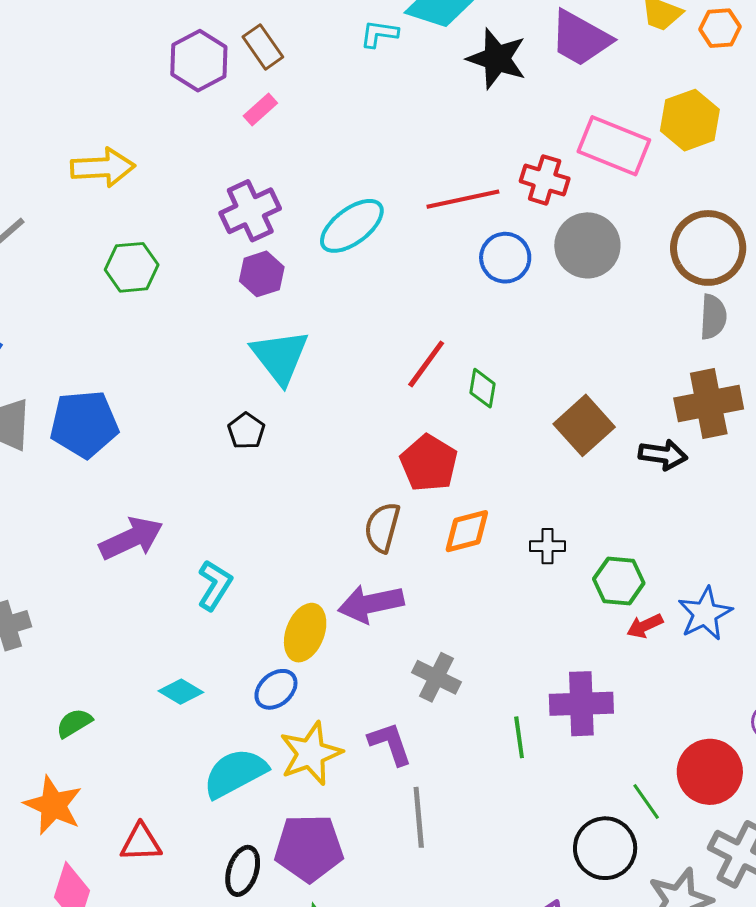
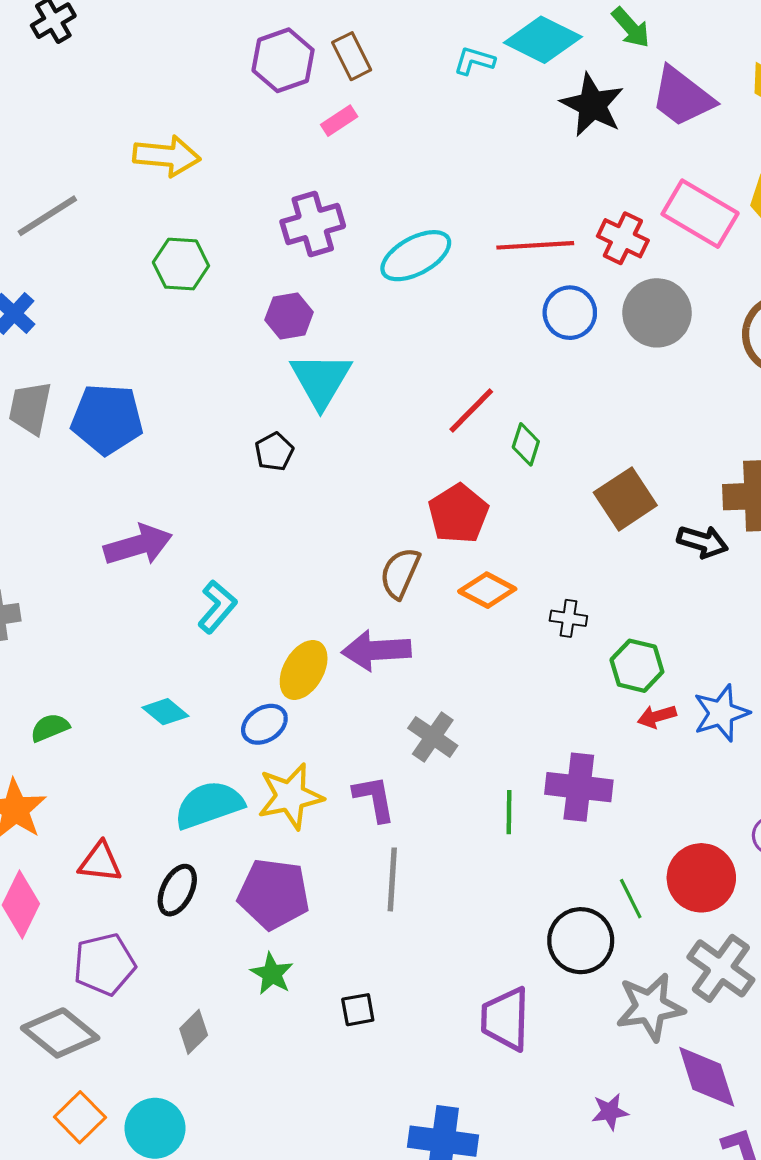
purple hexagon: (262, 274) -> (289, 316), moved
orange diamond: (467, 531) -> (487, 590), turned 34
black ellipse: (243, 871) -> (177, 890), moved

